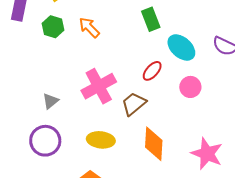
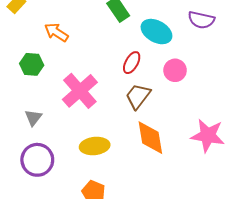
green hexagon: (53, 27) -> (32, 64), moved
brown trapezoid: (134, 104) -> (138, 96), moved

